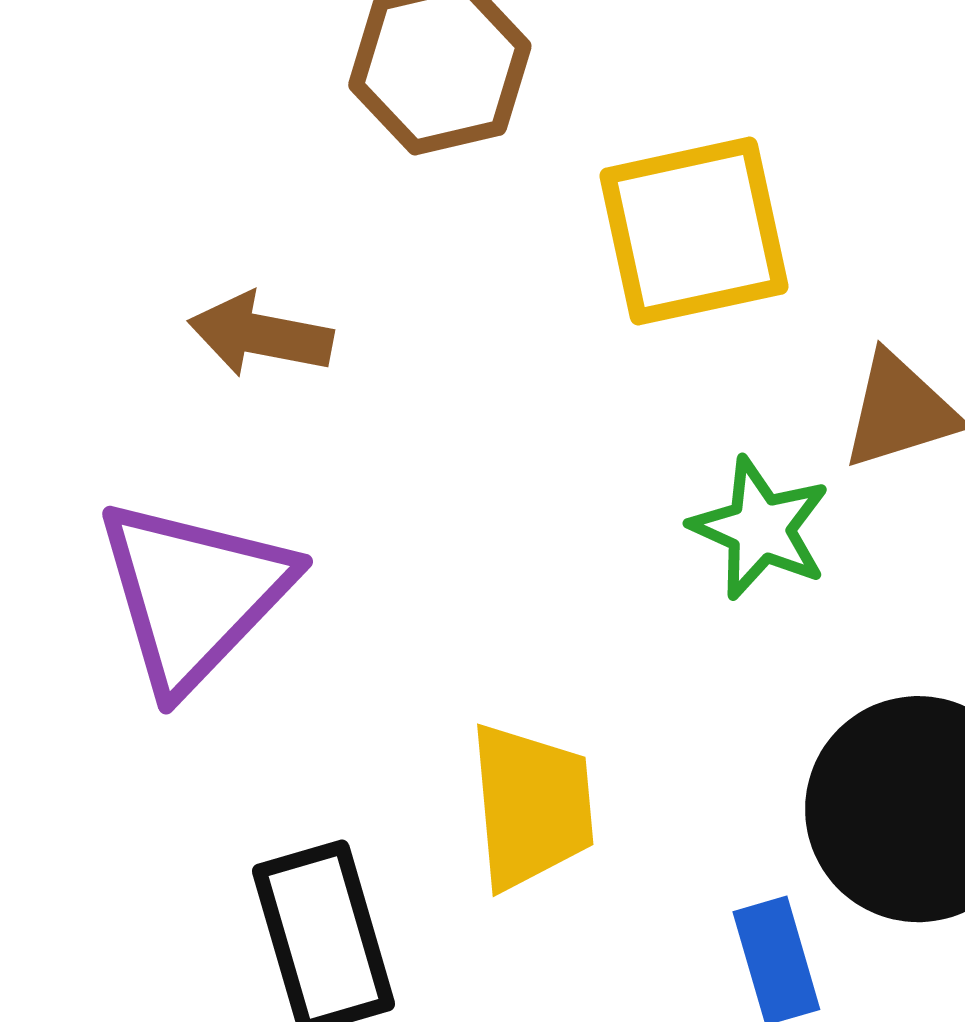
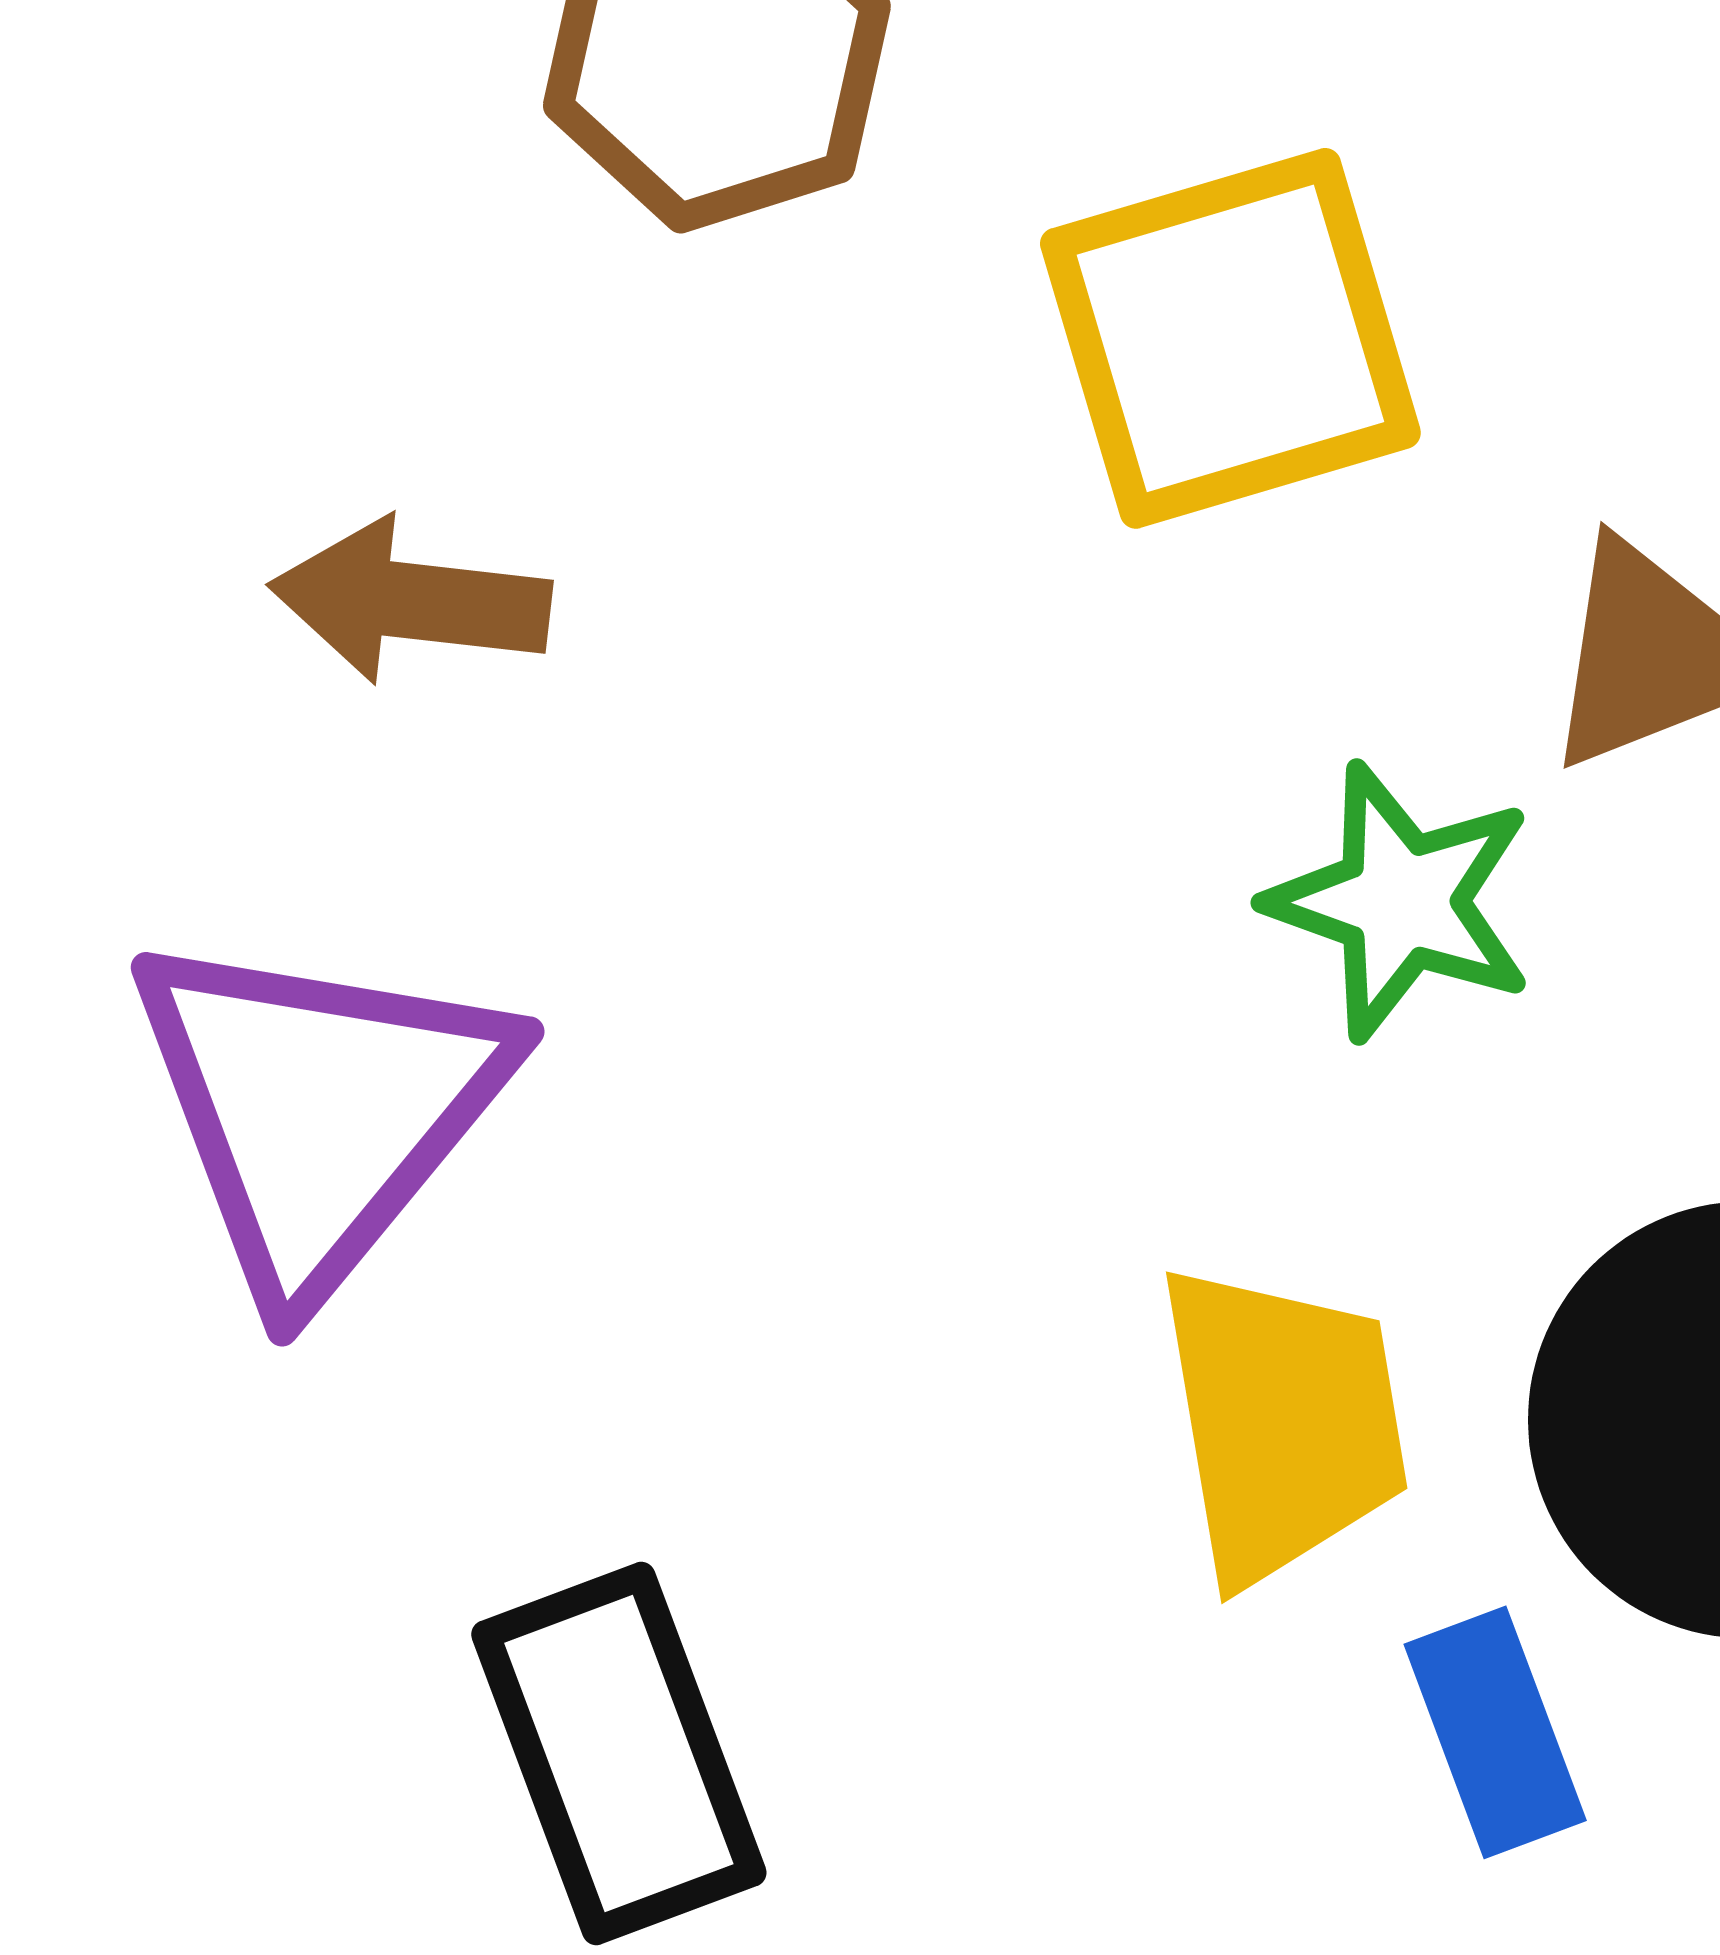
yellow trapezoid: (531, 806) -> (1283, 1423), moved

